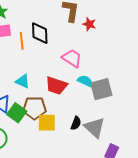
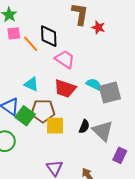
orange line: (22, 41) -> (31, 44), turned -36
pink trapezoid: (72, 58) -> (65, 59), moved

